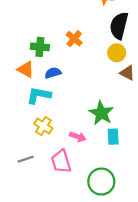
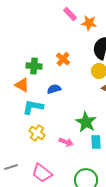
blue semicircle: (53, 73) -> (54, 89), moved
gray line: (26, 159) -> (11, 167), moved
pink trapezoid: (61, 161) -> (42, 173), moved, turned -35

